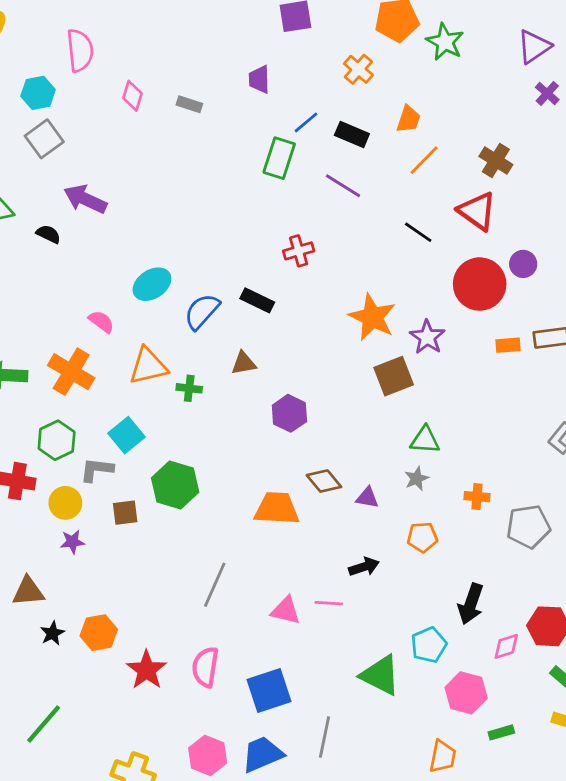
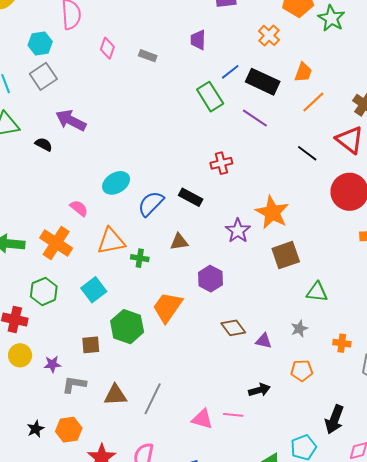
black rectangle: (352, 134) -> (263, 82), size x1.4
green rectangle: (279, 158) -> (210, 97), turned -52
purple star: (427, 337) -> (238, 231), moved
green triangle: (425, 440) -> (317, 292), moved
gray L-shape: (97, 470) -> (74, 384), moved
yellow circle: (65, 503) -> (20, 355), moved
orange trapezoid: (277, 508) -> (167, 307), moved, turned -60
brown triangle: (28, 591) -> (115, 395), moved

